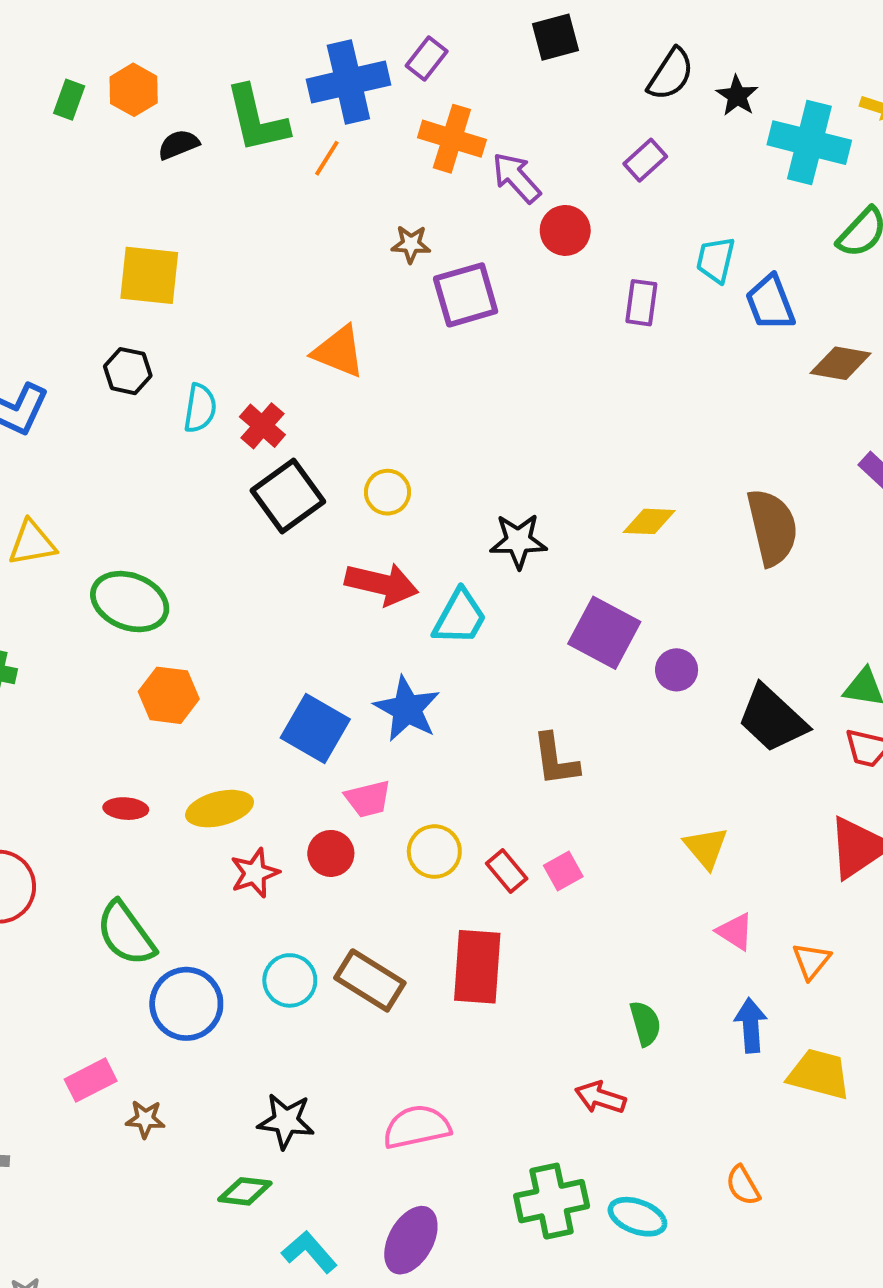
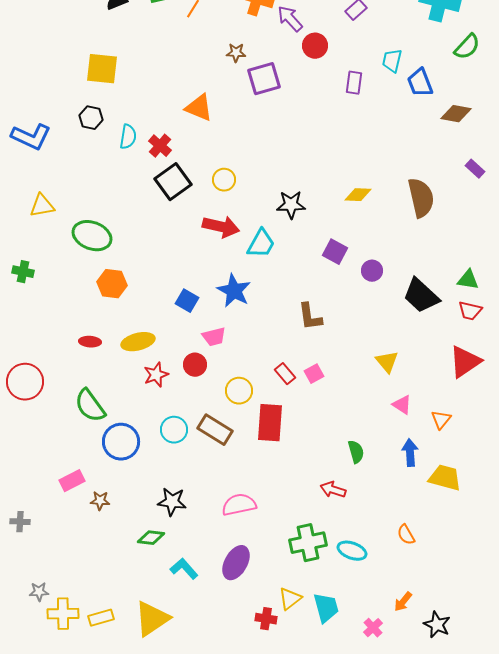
purple square: (604, 633) -> (335, 252), size x0.7
blue square: (315, 728) -> (187, 301), size x0.7
yellow circle: (434, 852) -> (239, 391), moved

